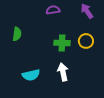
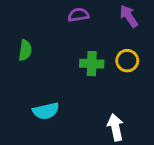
white arrow: (63, 72) -> (115, 127), moved

